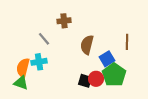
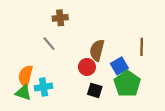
brown cross: (64, 21) -> (60, 18), moved
cyan cross: (39, 62) -> (43, 87), moved
red circle: (96, 79) -> (87, 67), moved

